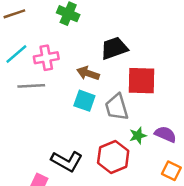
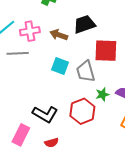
brown arrow: (88, 73) -> (59, 35), moved

